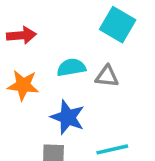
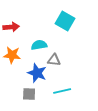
gray triangle: (107, 76) -> (54, 60), moved

